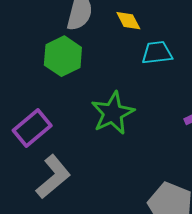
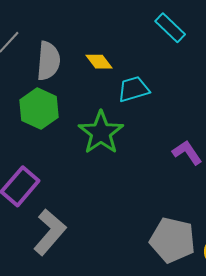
green star: (113, 113) -> (101, 133), moved

